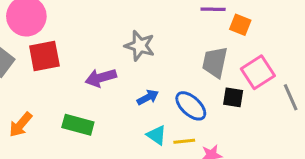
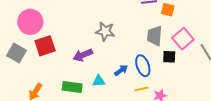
blue arrow: (148, 97) -> (121, 70), moved
blue ellipse: (191, 106) -> (143, 66), turned 35
cyan triangle: (157, 135) -> (99, 81), moved, turned -32

